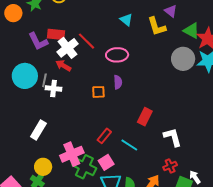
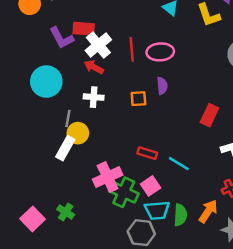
red line: (86, 41) -> (132, 49), moved, turned 42
gray line: (44, 80) -> (68, 118), moved
white cross: (54, 88) -> (94, 97), moved
red rectangle: (145, 117) -> (209, 115), moved
red rectangle: (104, 136) -> (147, 153), turned 70
yellow circle: (43, 167) -> (78, 133), moved

